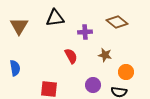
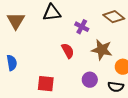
purple cross: (85, 32) -> (82, 27), turned 32
brown star: (105, 55) -> (102, 50), size x1.5

